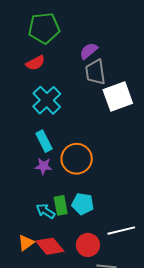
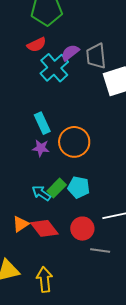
purple semicircle: (89, 51) -> (70, 53), moved
cyan cross: (47, 100) -> (54, 68), moved
green rectangle: (61, 205) -> (57, 188), turned 54

